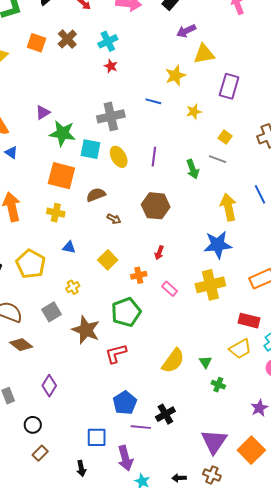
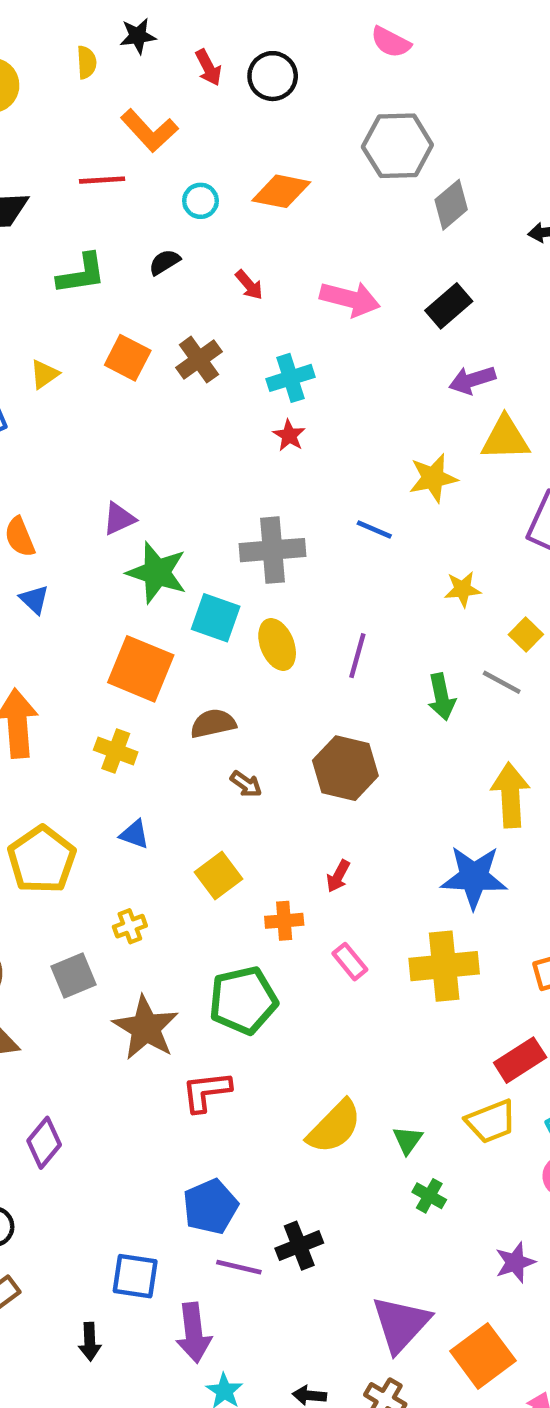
yellow star: (194, 112) -> (463, 589), moved
red rectangle: (249, 321) -> (520, 1060), turned -55

